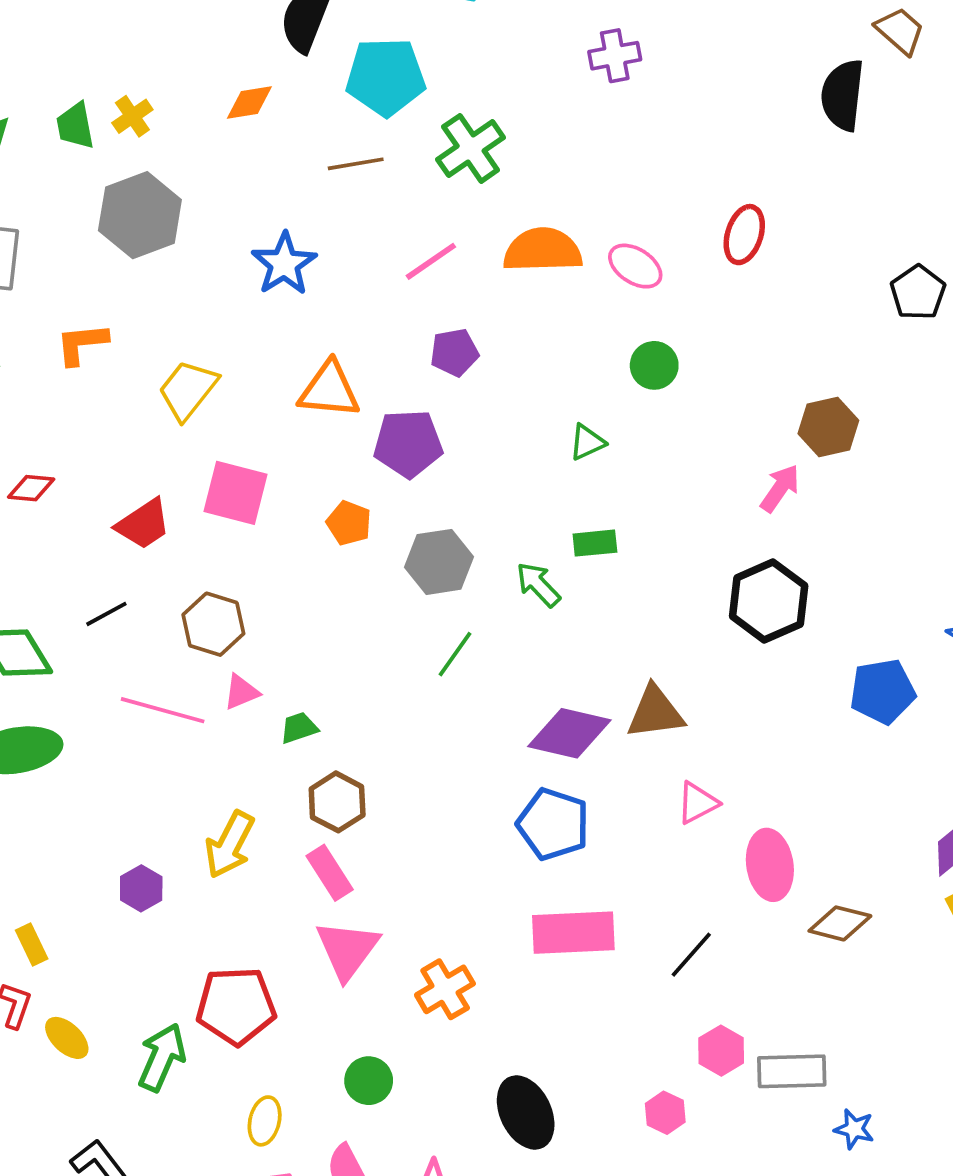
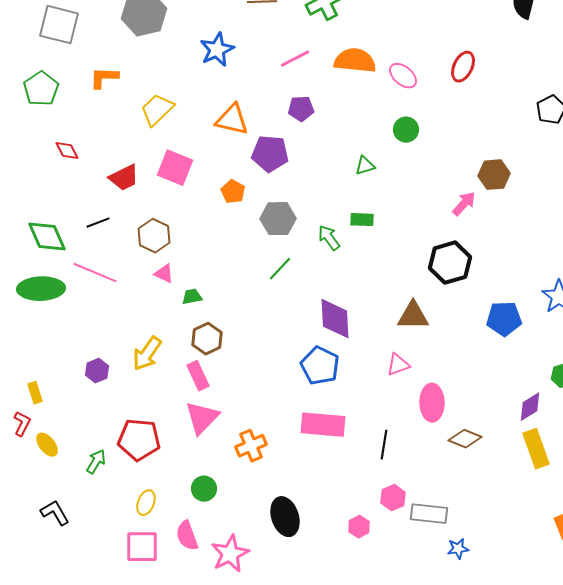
red diamond: (31, 488) -> (67, 151), turned 50
pink triangle: (241, 692) -> (164, 274), turned 40
pink line: (163, 710) -> (95, 273), moved
brown triangle: (655, 712) -> (413, 316), moved
purple diamond: (569, 733) -> (335, 319), turned 66
black line: (691, 955) -> (384, 445), turned -40
green arrow: (162, 1057) -> (96, 462), size x0.7
blue star: (854, 1129) -> (458, 549), turned -30

